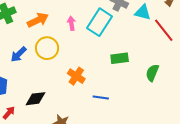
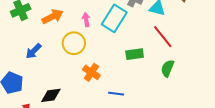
red line: (164, 30) -> (163, 37), moved
yellow circle: (47, 48) -> (74, 43), moved

